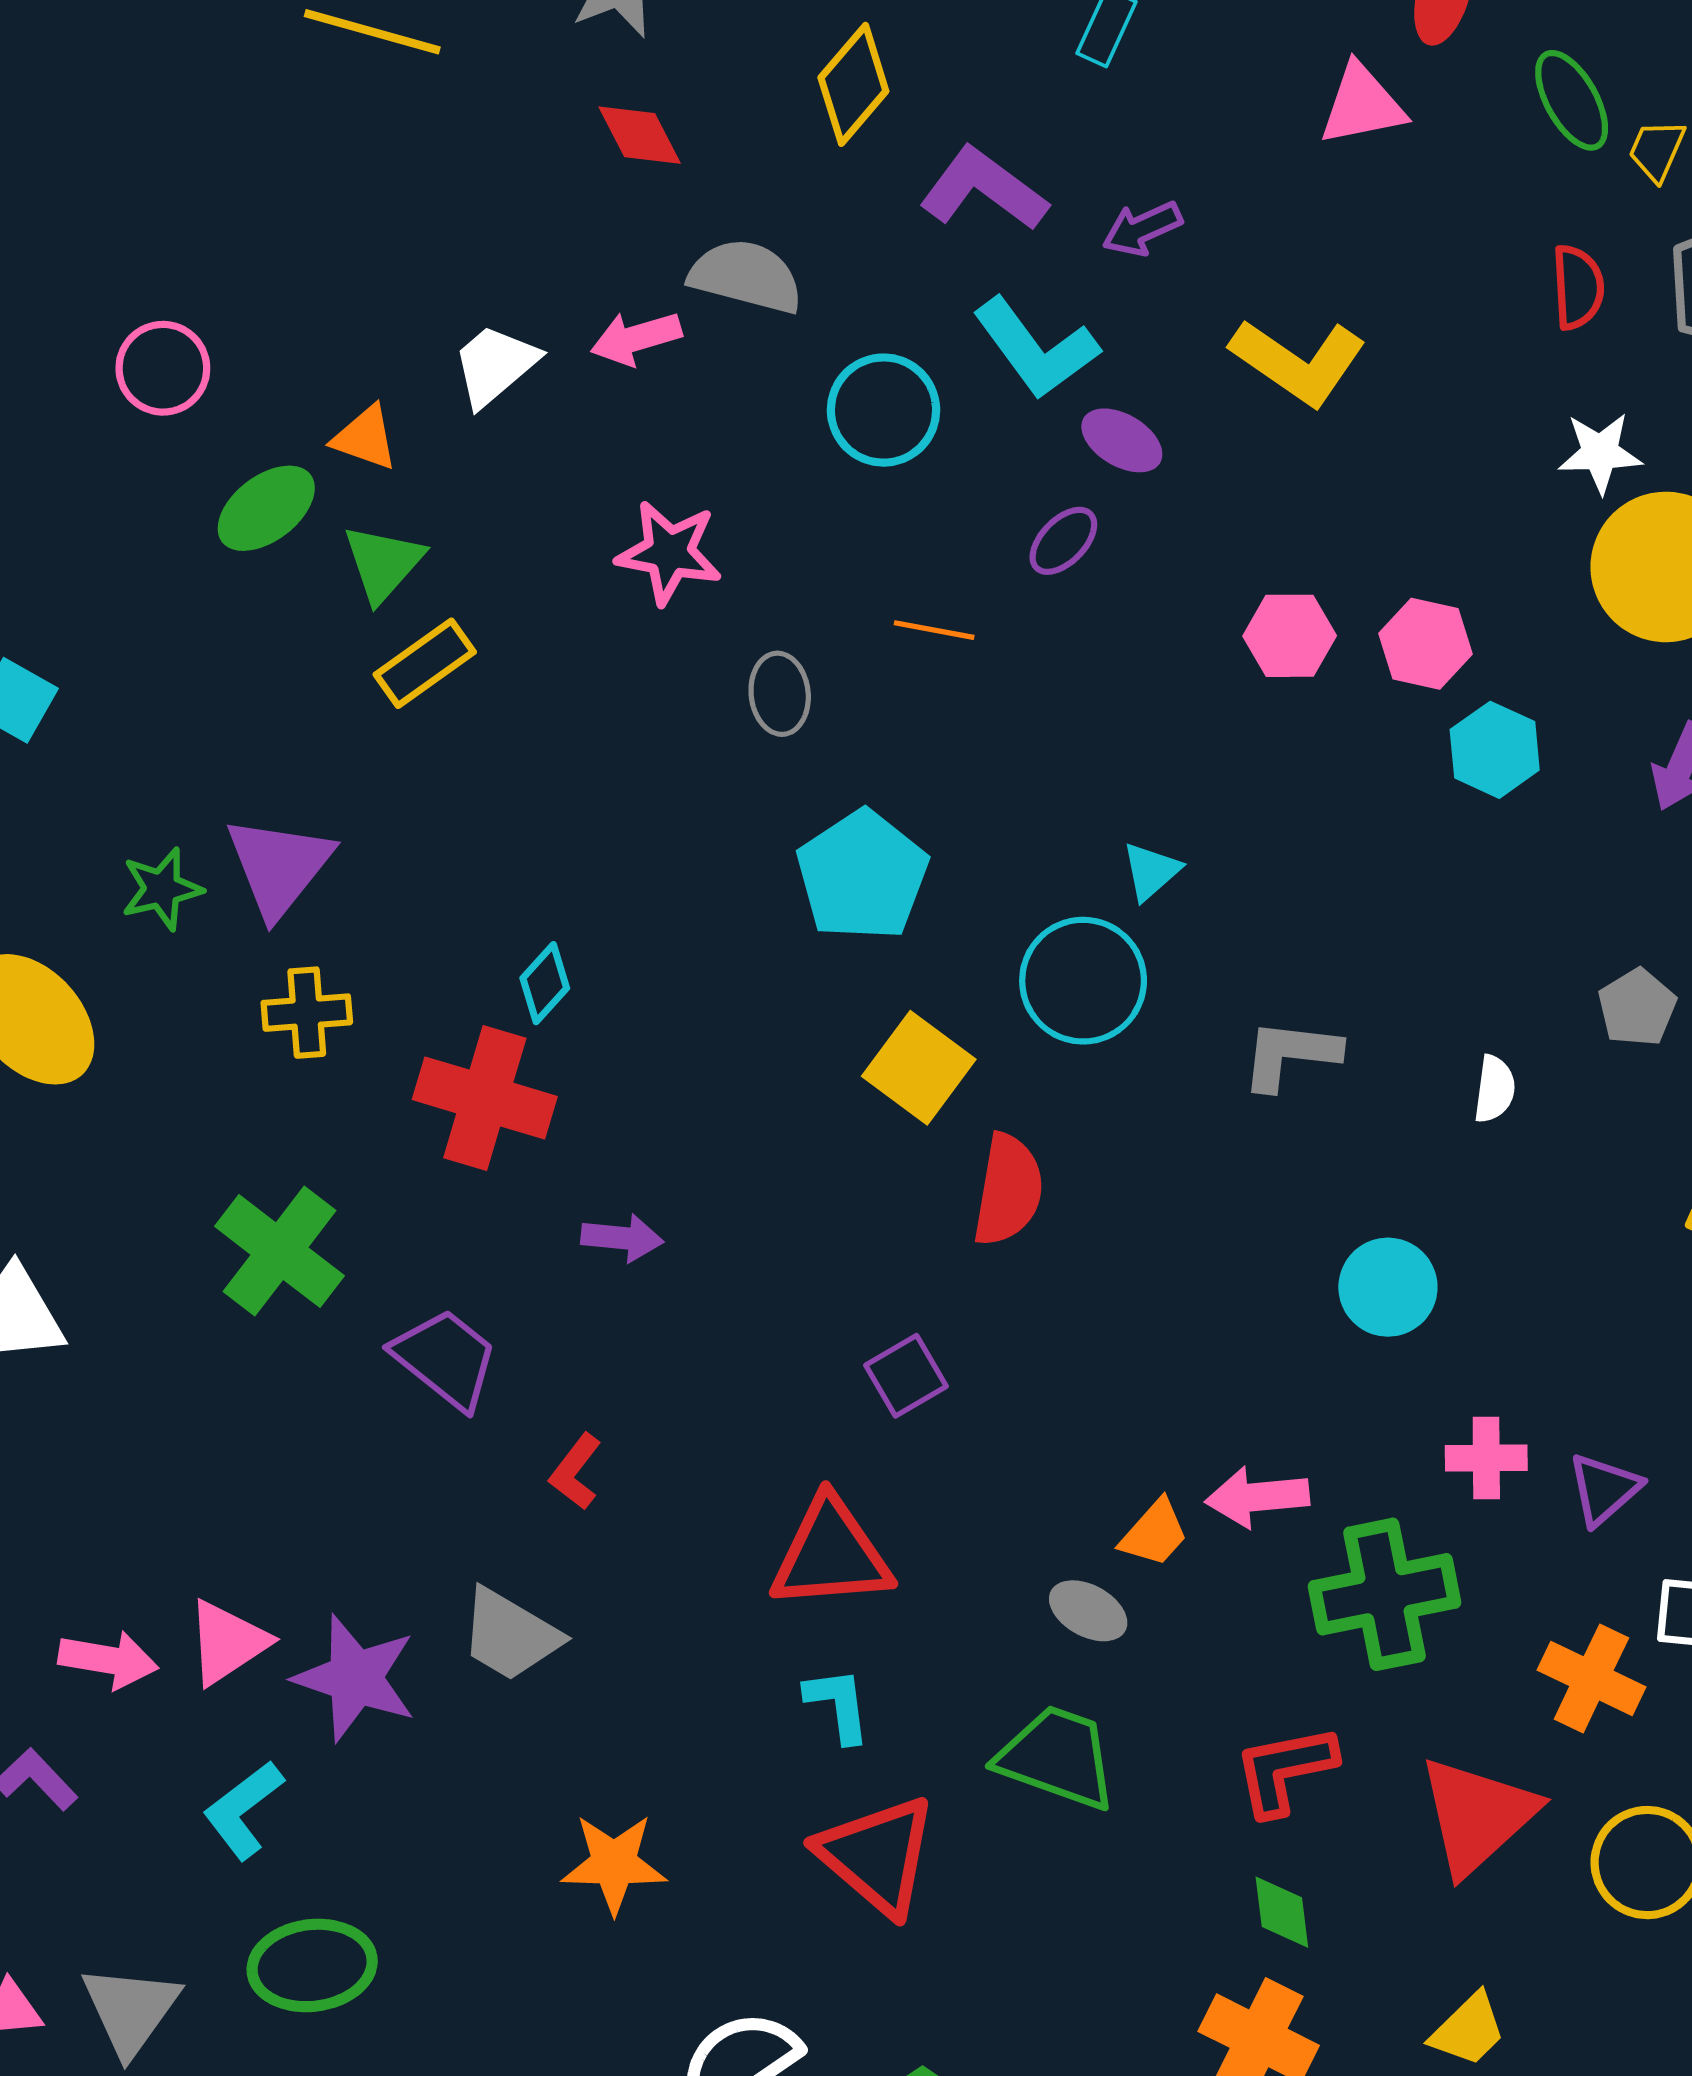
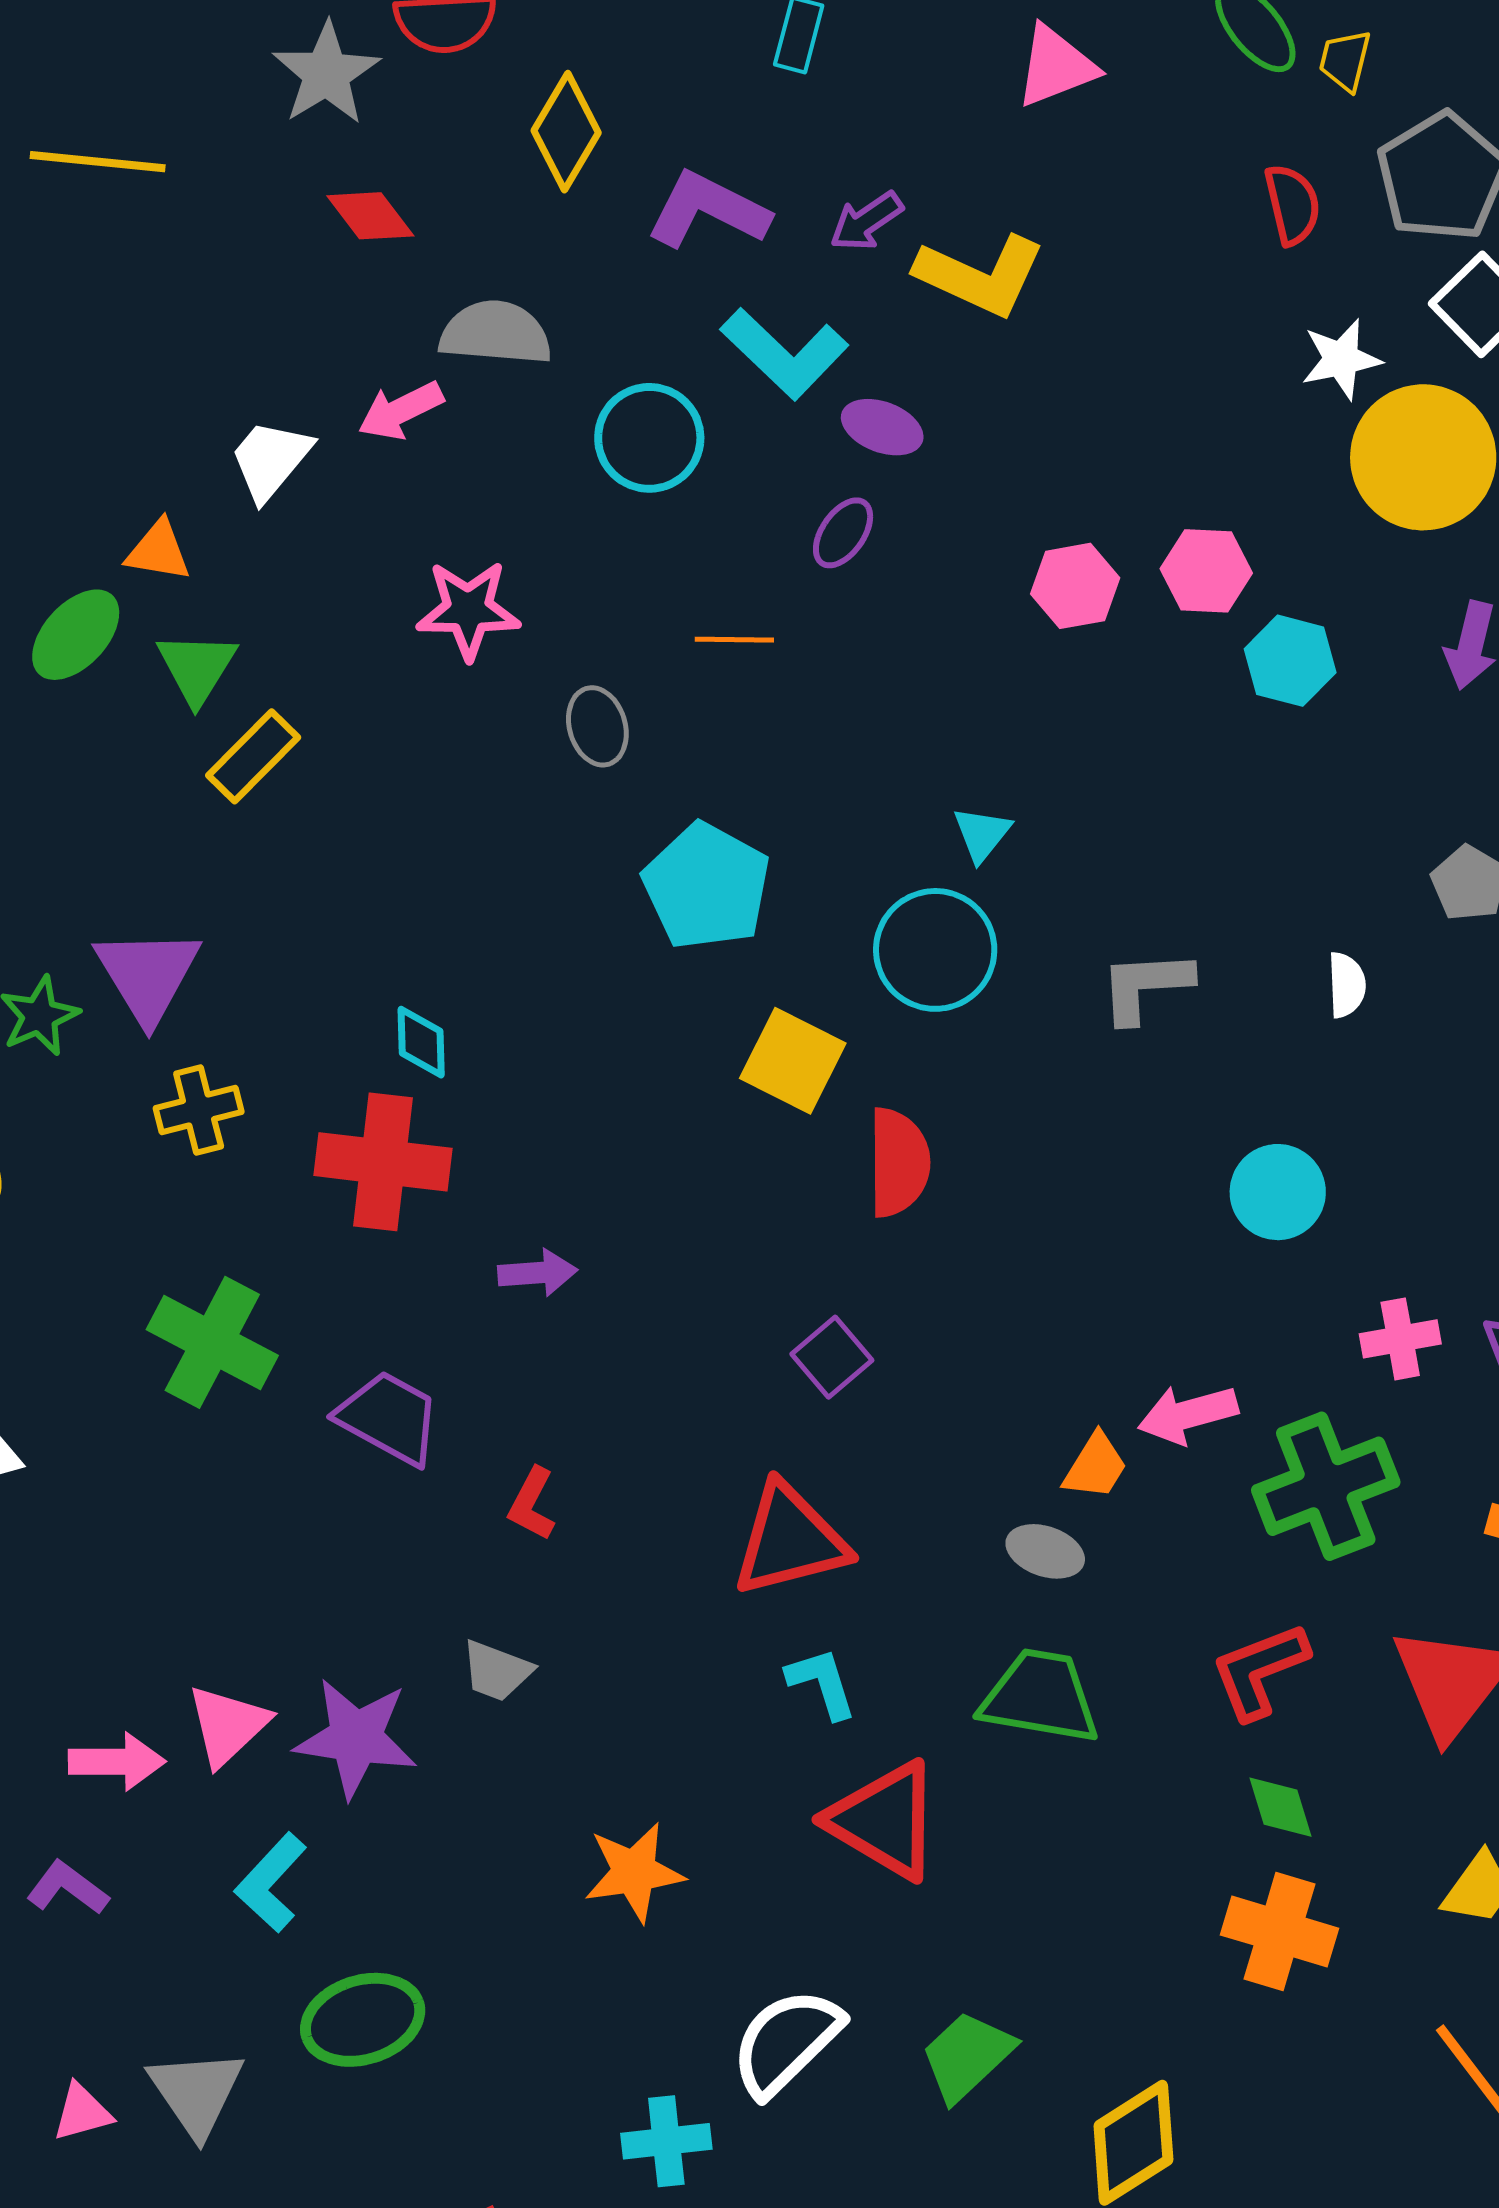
yellow L-shape: (1298, 362) -> (980, 275), moved
cyan diamond: (545, 983) -> (421, 1042), turned -34
gray trapezoid: (510, 1635) -> (497, 1671), size x0.7

